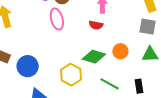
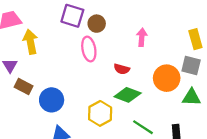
red semicircle: (96, 25) -> (122, 69), moved
orange circle: (120, 51) -> (167, 78), moved, size x1.5

